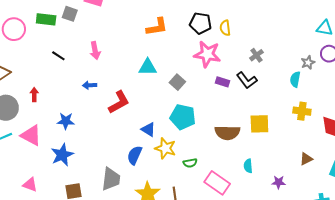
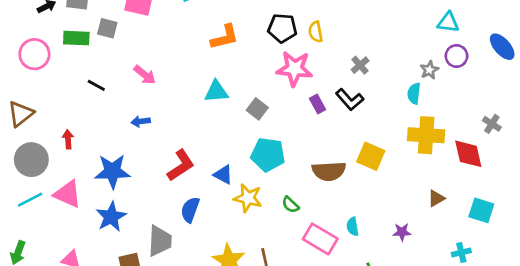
pink arrow: (95, 51) -> (145, 75), turned -36
purple rectangle: (223, 82) -> (317, 104), turned 48
red L-shape: (119, 102) -> (181, 165), moved
yellow cross: (302, 111) -> (426, 135), size x1.5
blue star: (66, 121) -> (112, 171), size x1.5
yellow square: (259, 124) -> (371, 156), turned 30
blue semicircle: (135, 155) -> (190, 210), moved
green semicircle: (190, 163) -> (290, 205), moved, turned 56
cyan semicircle: (248, 166) -> (353, 227), moved
gray trapezoid: (111, 179) -> (160, 241), moved

